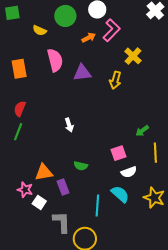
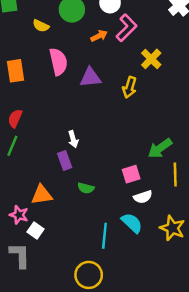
green arrow: (142, 131) -> (160, 148), size x1.5
purple rectangle: (63, 187) -> (65, 160), moved
gray L-shape: (62, 222) -> (20, 255), moved

